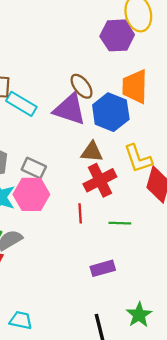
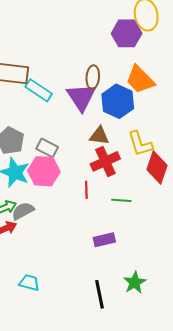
brown ellipse: (82, 86) -> (93, 77), turned 40
orange trapezoid: (135, 87) -> (140, 80), turned -48
purple triangle: (70, 109) -> (81, 97), turned 36

